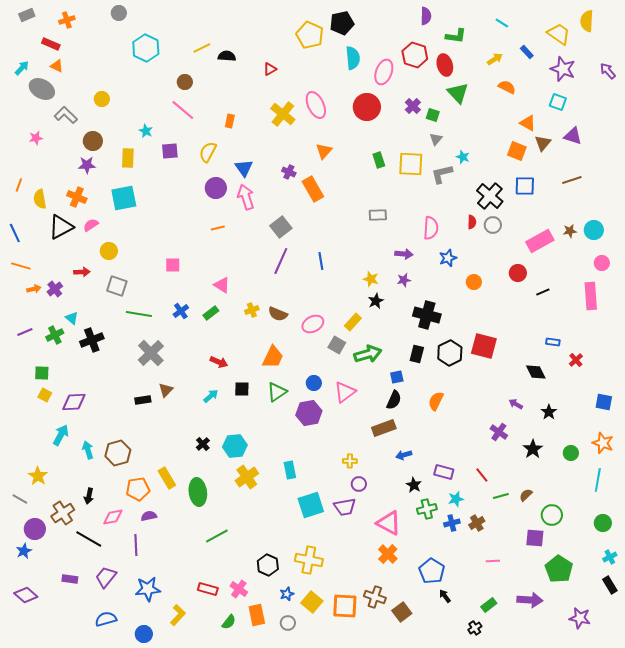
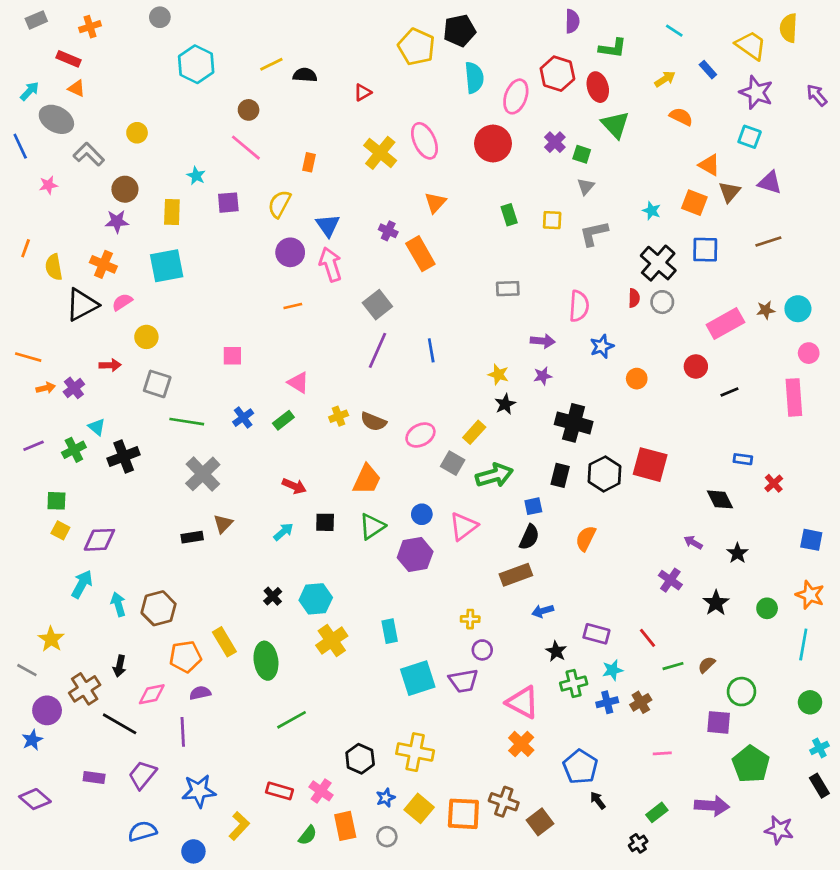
cyan star: (463, 157) -> (652, 211), moved
yellow square: (411, 164) -> (552, 220), size x0.6
blue line: (15, 233) -> (20, 146), moved

